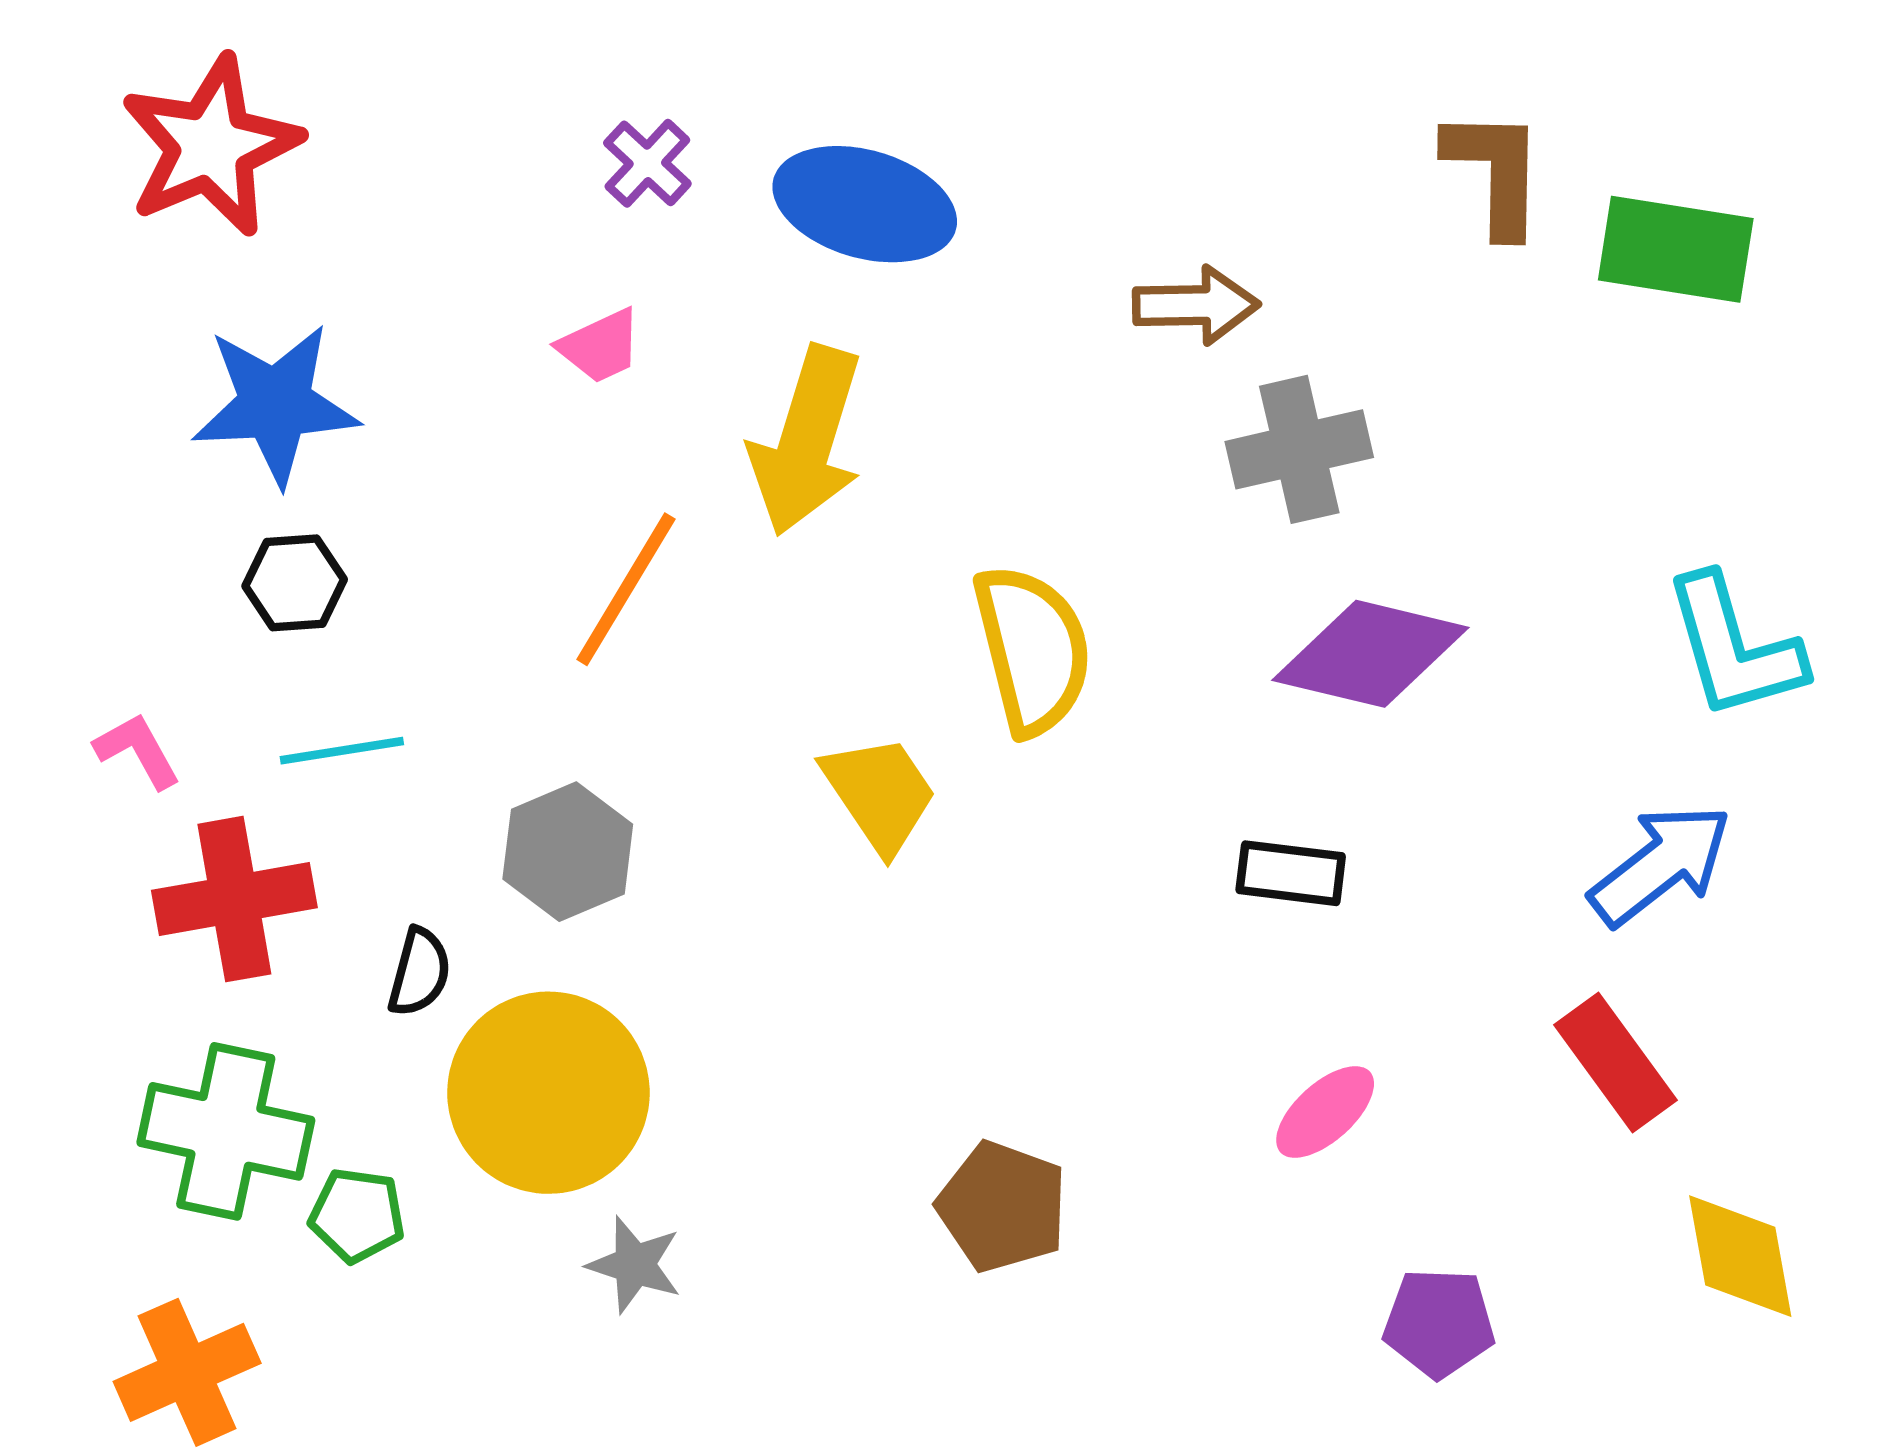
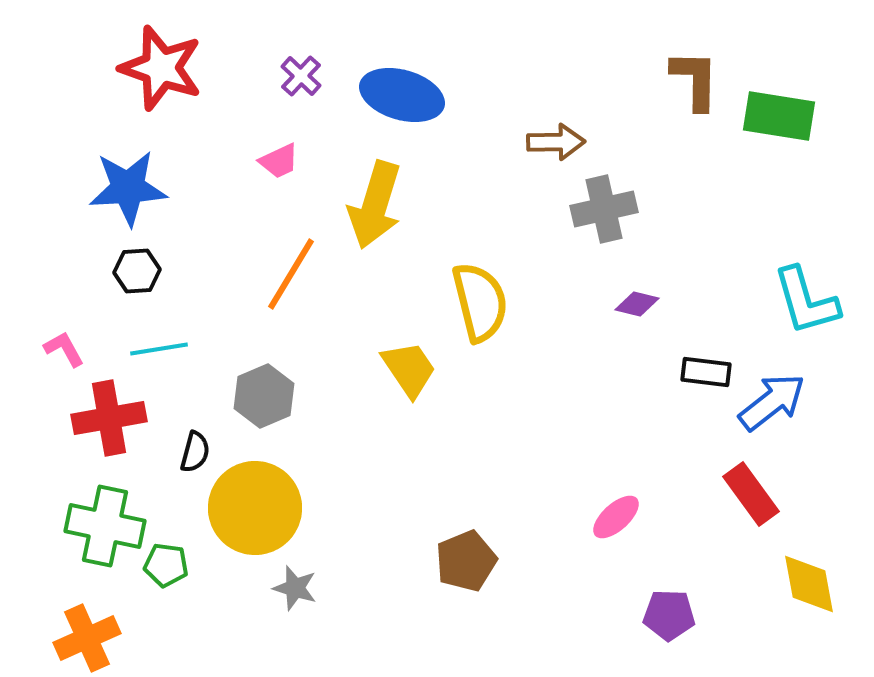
red star: (211, 146) -> (161, 68), moved, turned -30
purple diamond: (1370, 654) -> (637, 304), size x0.5
black rectangle: (1291, 873) -> (706, 372), moved
brown pentagon: (1002, 1207) -> (466, 561), turned 30

